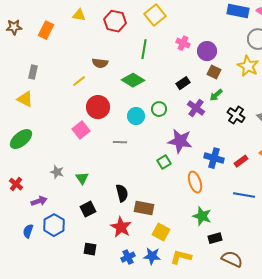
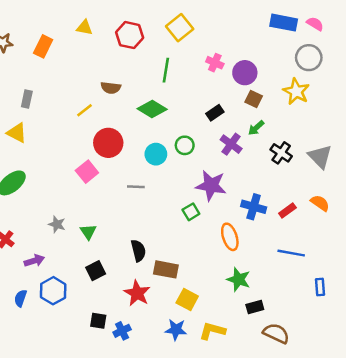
blue cross: (128, 257) -> (122, 331), moved

